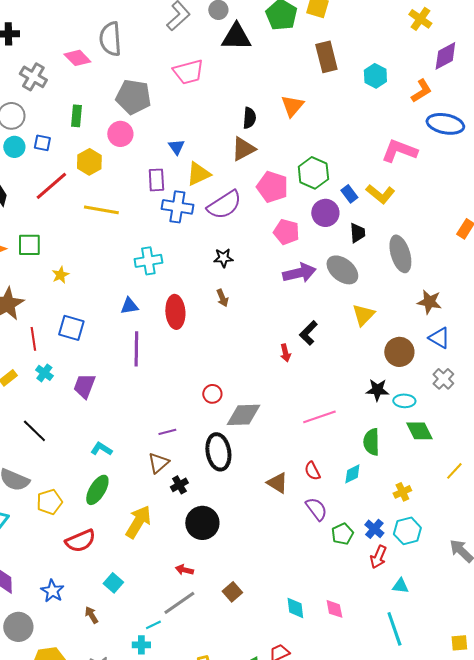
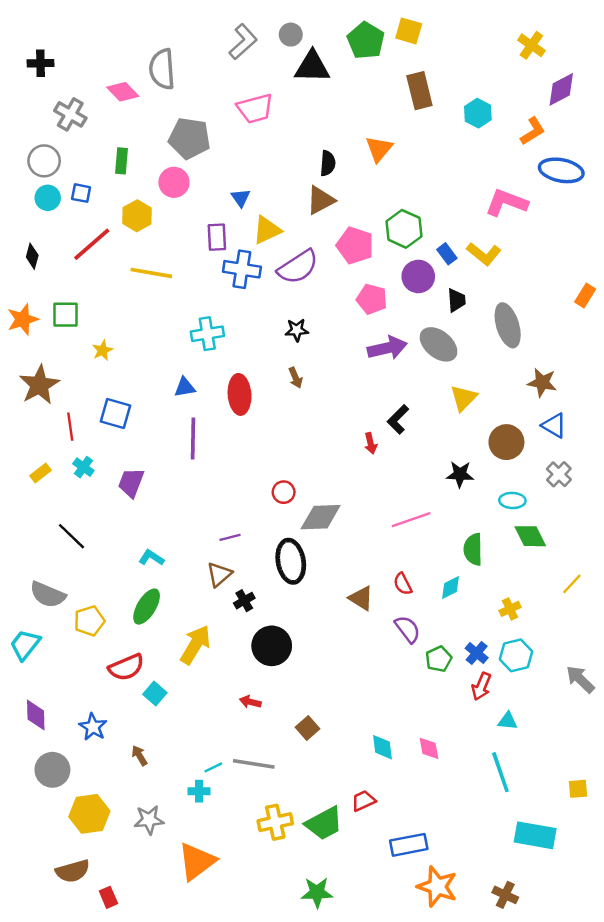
black star: (377, 390) -> (460, 474), moved
cyan square: (113, 583) -> (155, 694), moved
gray line: (179, 603) -> (254, 764), moved, turned 44

